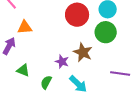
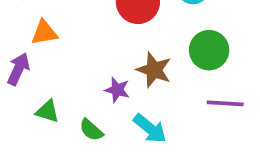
green circle: (106, 32) -> (209, 50), moved
green semicircle: (46, 82) -> (91, 130), turned -72

